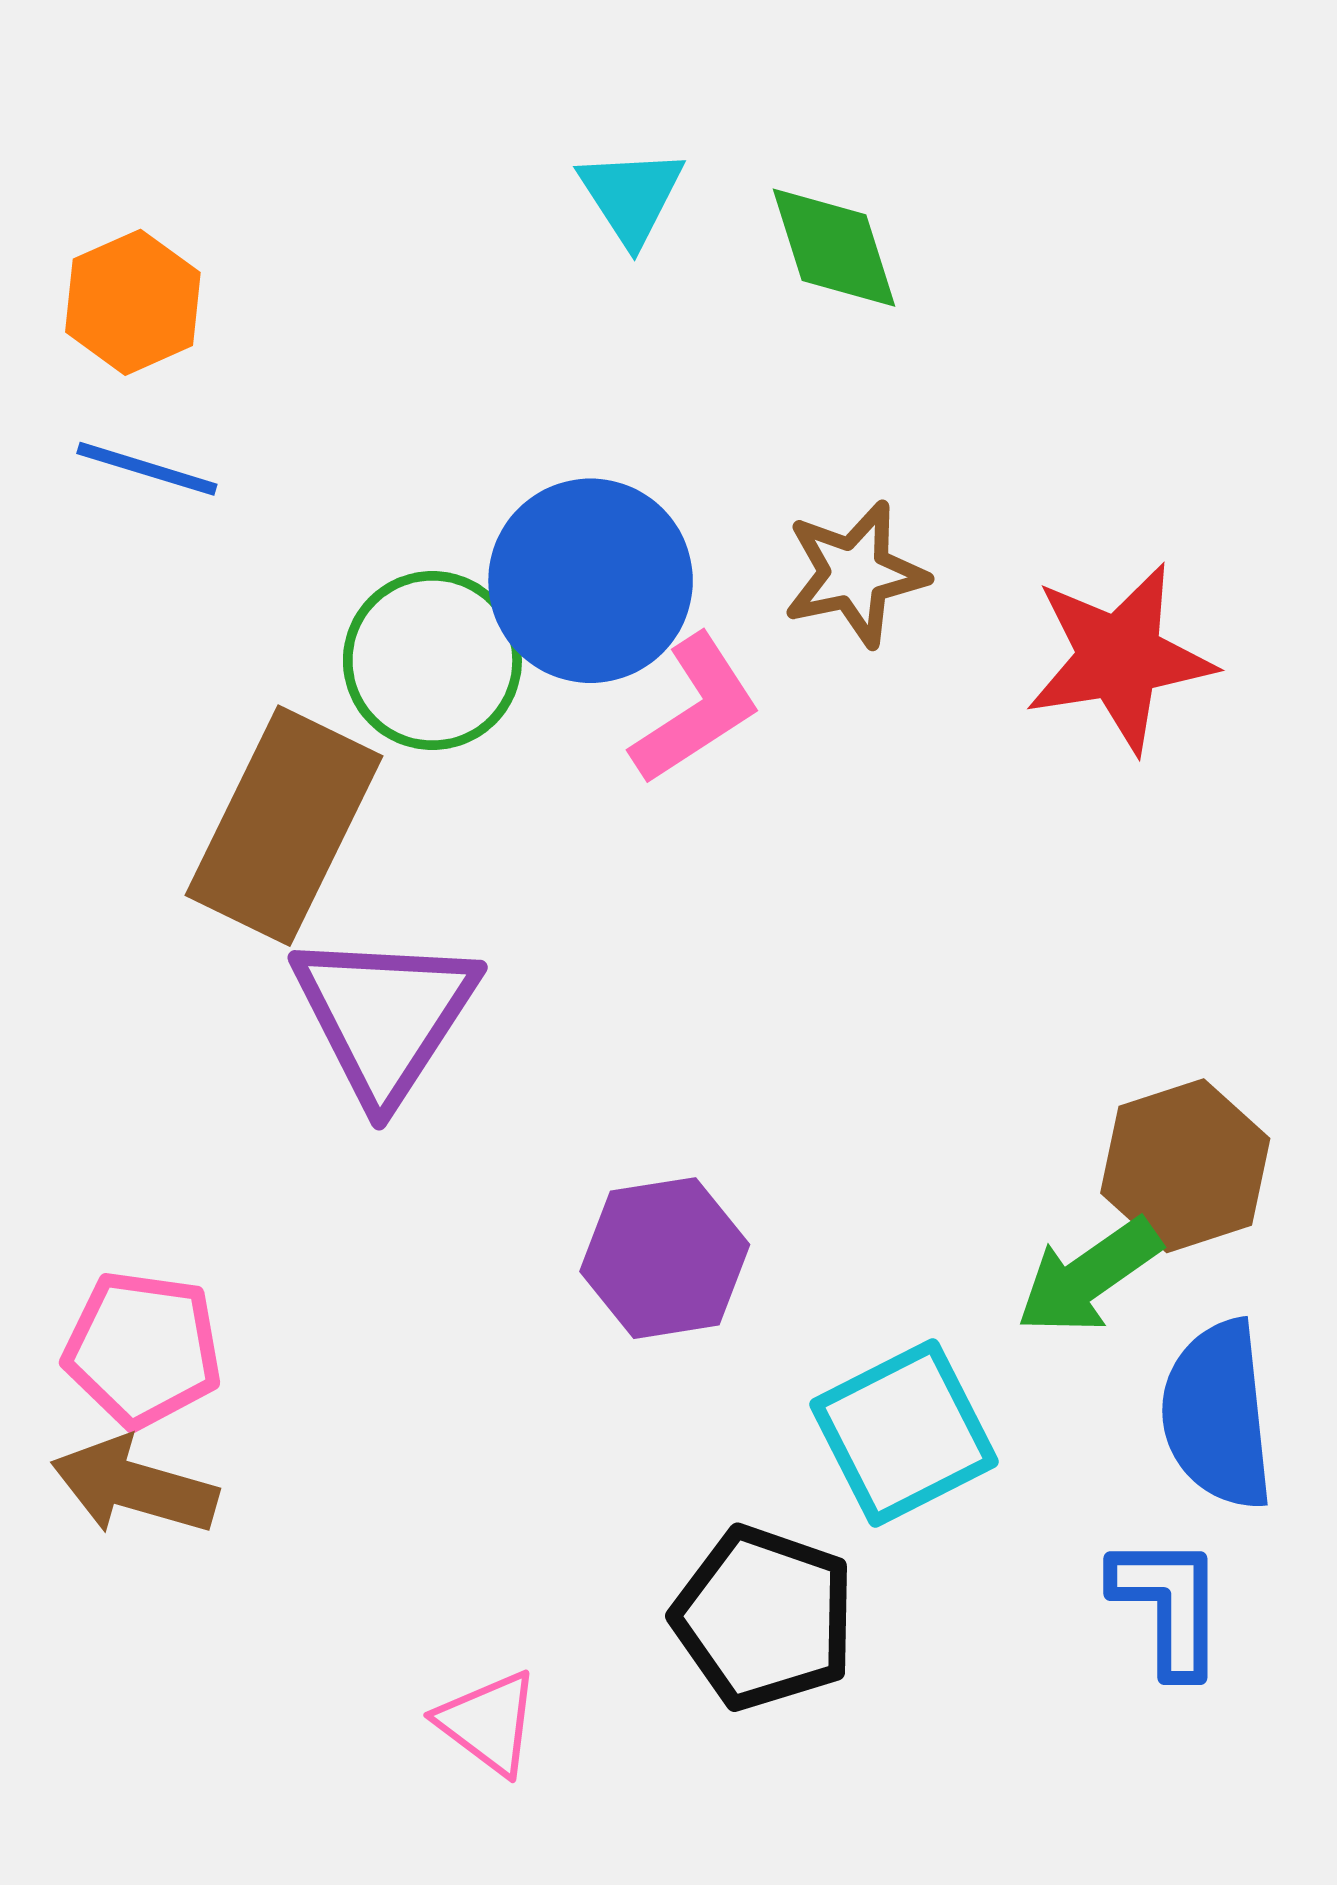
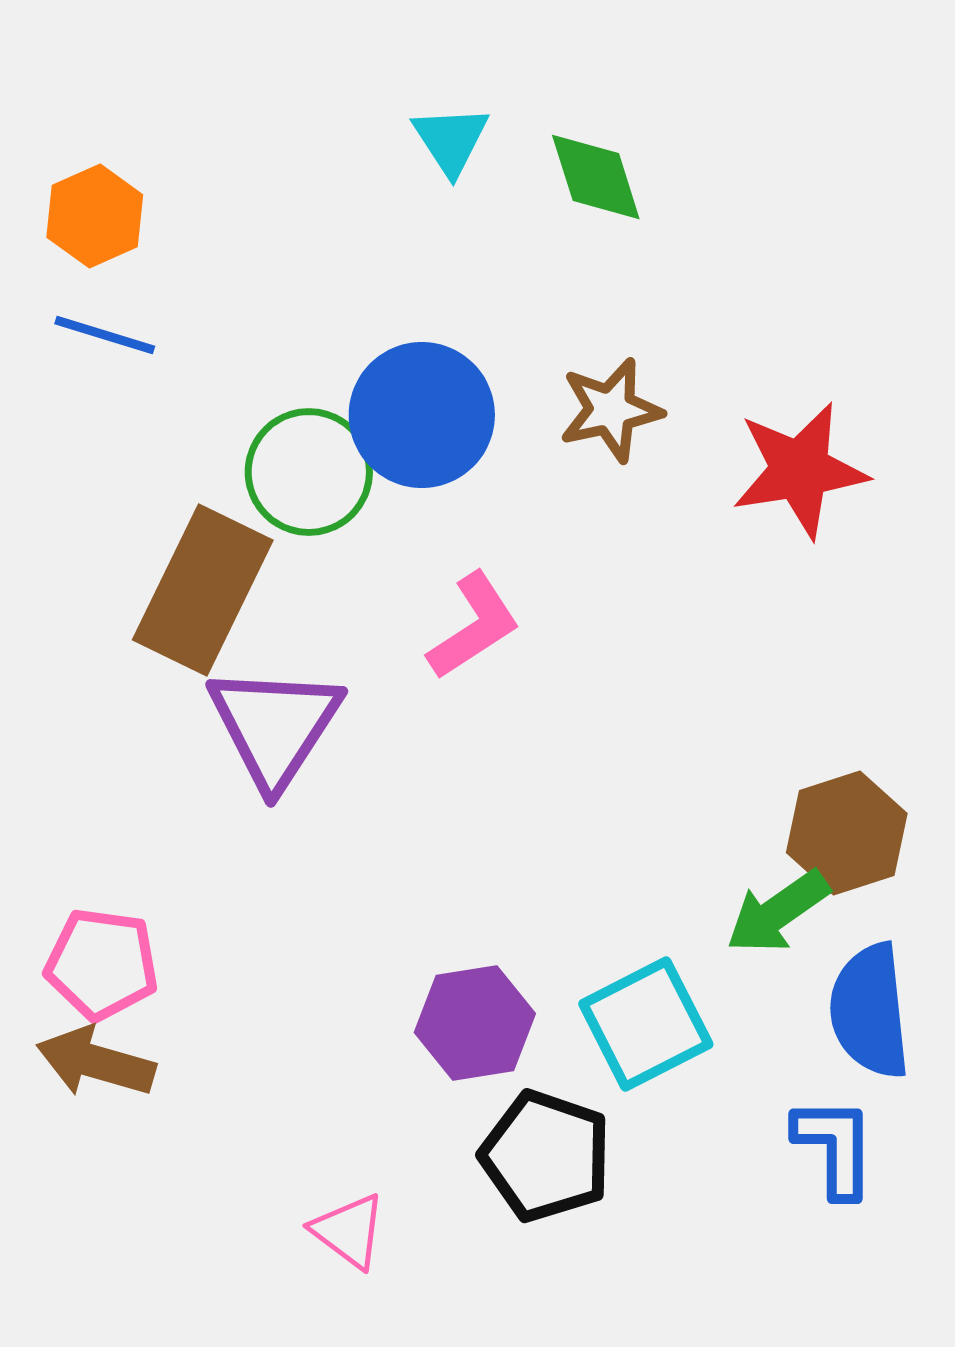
pink L-shape: (696, 709) -> (474, 626), moved
purple hexagon: (665, 1258) -> (475, 1023), moved

